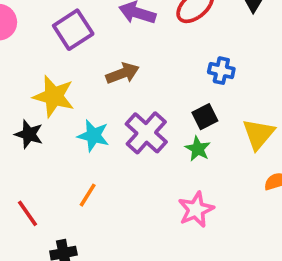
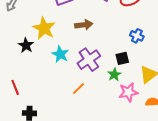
orange line: (88, 195) -> (78, 89), moved
pink star: (196, 210) -> (128, 92), moved

